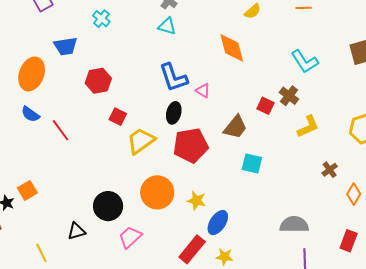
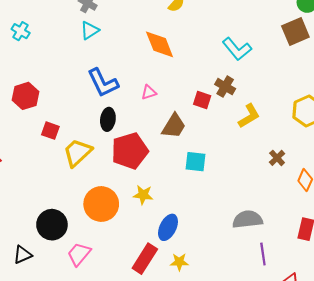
cyan triangle: (167, 26) -> (90, 30), turned -42
pink triangle: (203, 90) -> (149, 92), moved, turned -42
yellow star: (196, 201) -> (143, 195), moved

